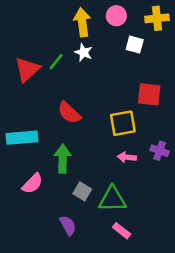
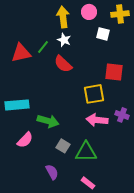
red triangle: (27, 69) -> (21, 53), turned 30
red semicircle: (69, 113) -> (63, 64), moved
pink arrow: (127, 157) -> (97, 120), size x1.5
green arrow: (63, 159) -> (48, 121), turned 105
pink rectangle: (122, 231) -> (88, 183), moved

